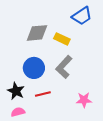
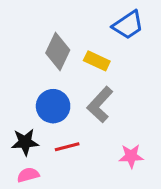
gray diamond: (37, 33) -> (58, 52), turned -60
black star: (16, 91) -> (25, 142), turned -30

